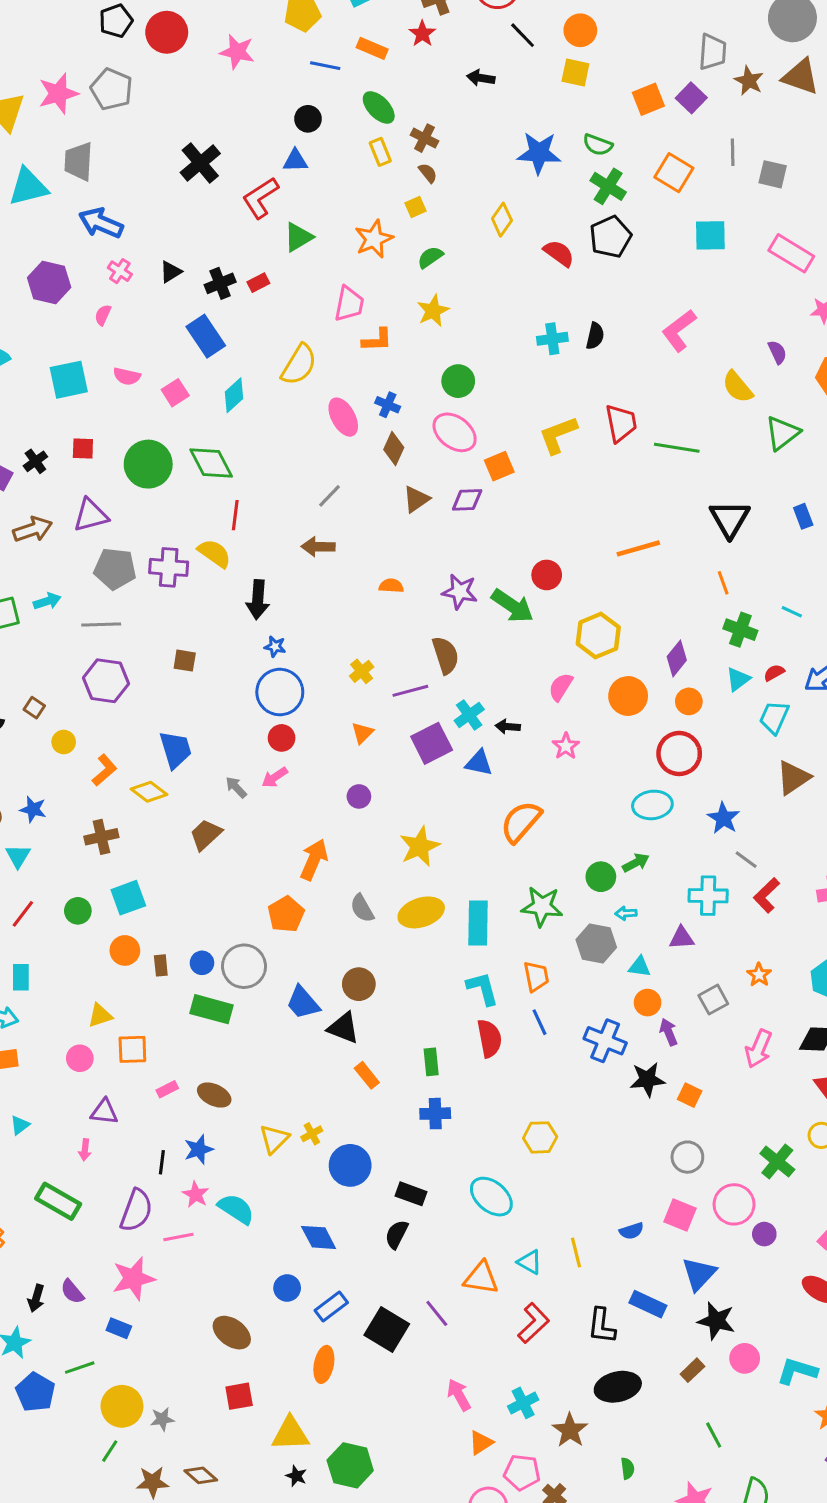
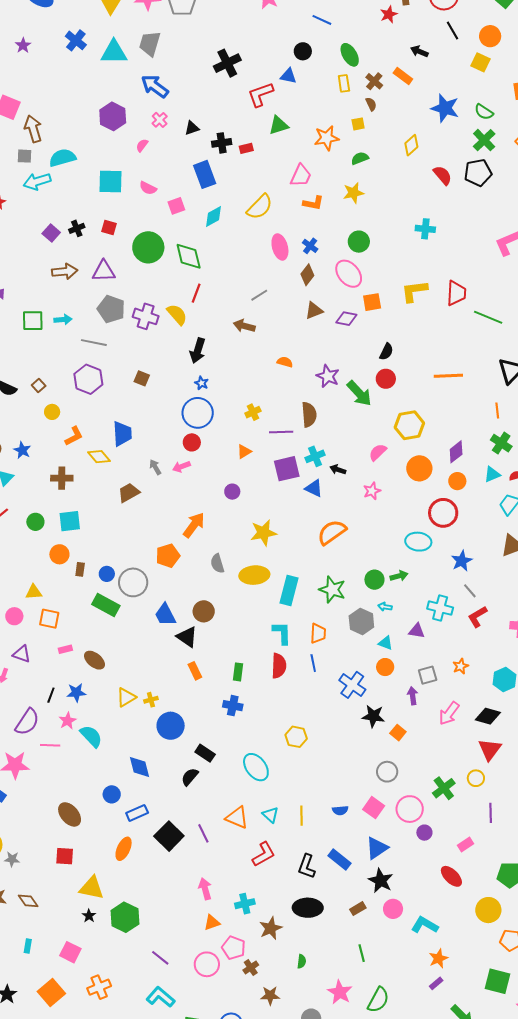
orange rectangle: (372, 48) -> (403, 76), moved
black semicircle: (595, 336) -> (386, 352), moved
purple arrow: (669, 1032) -> (413, 696), moved

